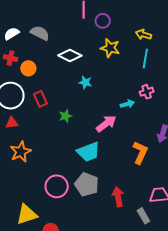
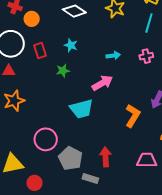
cyan star: (85, 82) -> (71, 45), moved
cyan arrow: (127, 104) -> (113, 55), moved
gray pentagon: (87, 185) -> (71, 158), moved
gray rectangle: (143, 216) -> (90, 179), moved, turned -49

